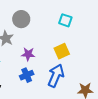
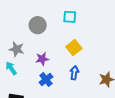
gray circle: (21, 19) -> (38, 25), moved
blue arrow: (56, 76) -> (74, 73), size x0.6

